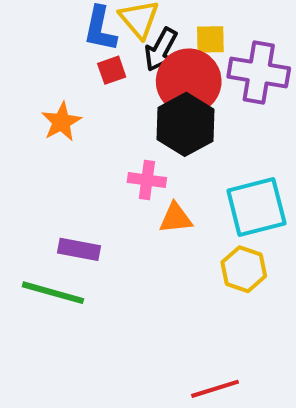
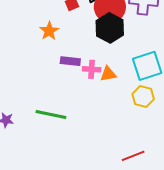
pink cross: (147, 180) -> (92, 69), moved
purple rectangle: (79, 249) -> (70, 61), moved

